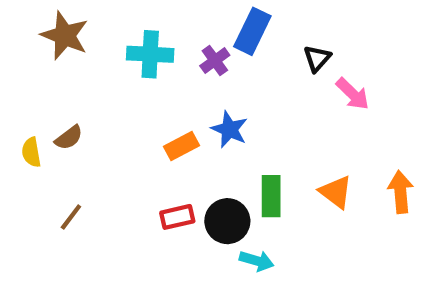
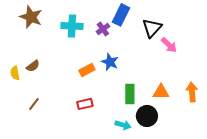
black triangle: (317, 58) -> (152, 28), size x1.5
orange triangle: (336, 192) -> (161, 92), turned -36
black circle: (227, 221) -> (147, 116), moved

